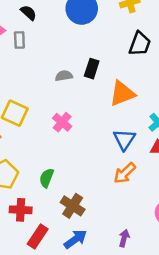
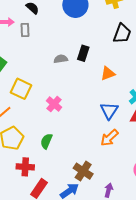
orange triangle: (122, 93) -> (108, 73), size x0.7
pink cross: (62, 122) -> (54, 104), moved
brown cross: (73, 206) -> (83, 171), moved

